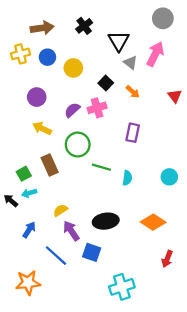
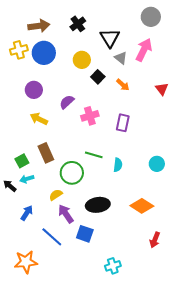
blue circle: (47, 57) -> (44, 53), size x1.5
yellow circle: (73, 68) -> (82, 60), moved
pink cross: (97, 108) -> (90, 116), moved
green circle: (78, 145) -> (72, 173), moved
cyan cross: (122, 287) -> (113, 266), size x0.7

